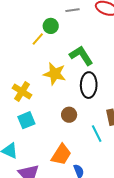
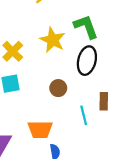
orange trapezoid: (61, 154) -> (40, 129), turned 45

